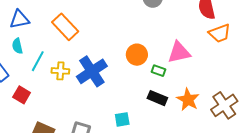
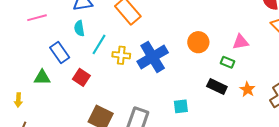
pink triangle: (179, 52) -> (241, 42), size x0.7
green rectangle: (158, 71) -> (228, 62), moved
orange star: (188, 100) -> (247, 89), size x0.7

